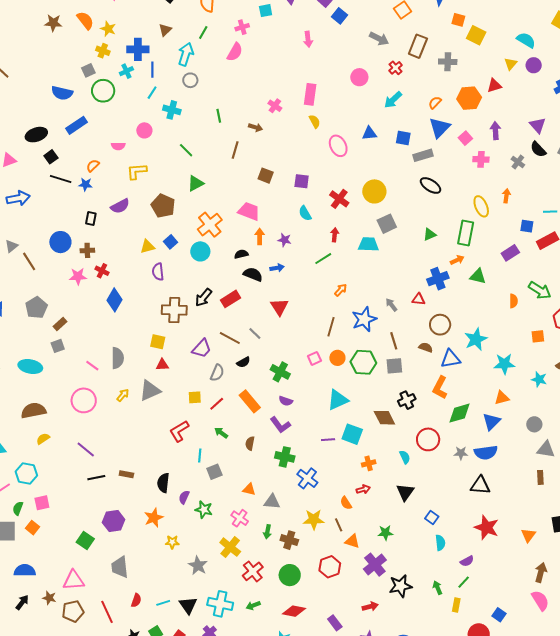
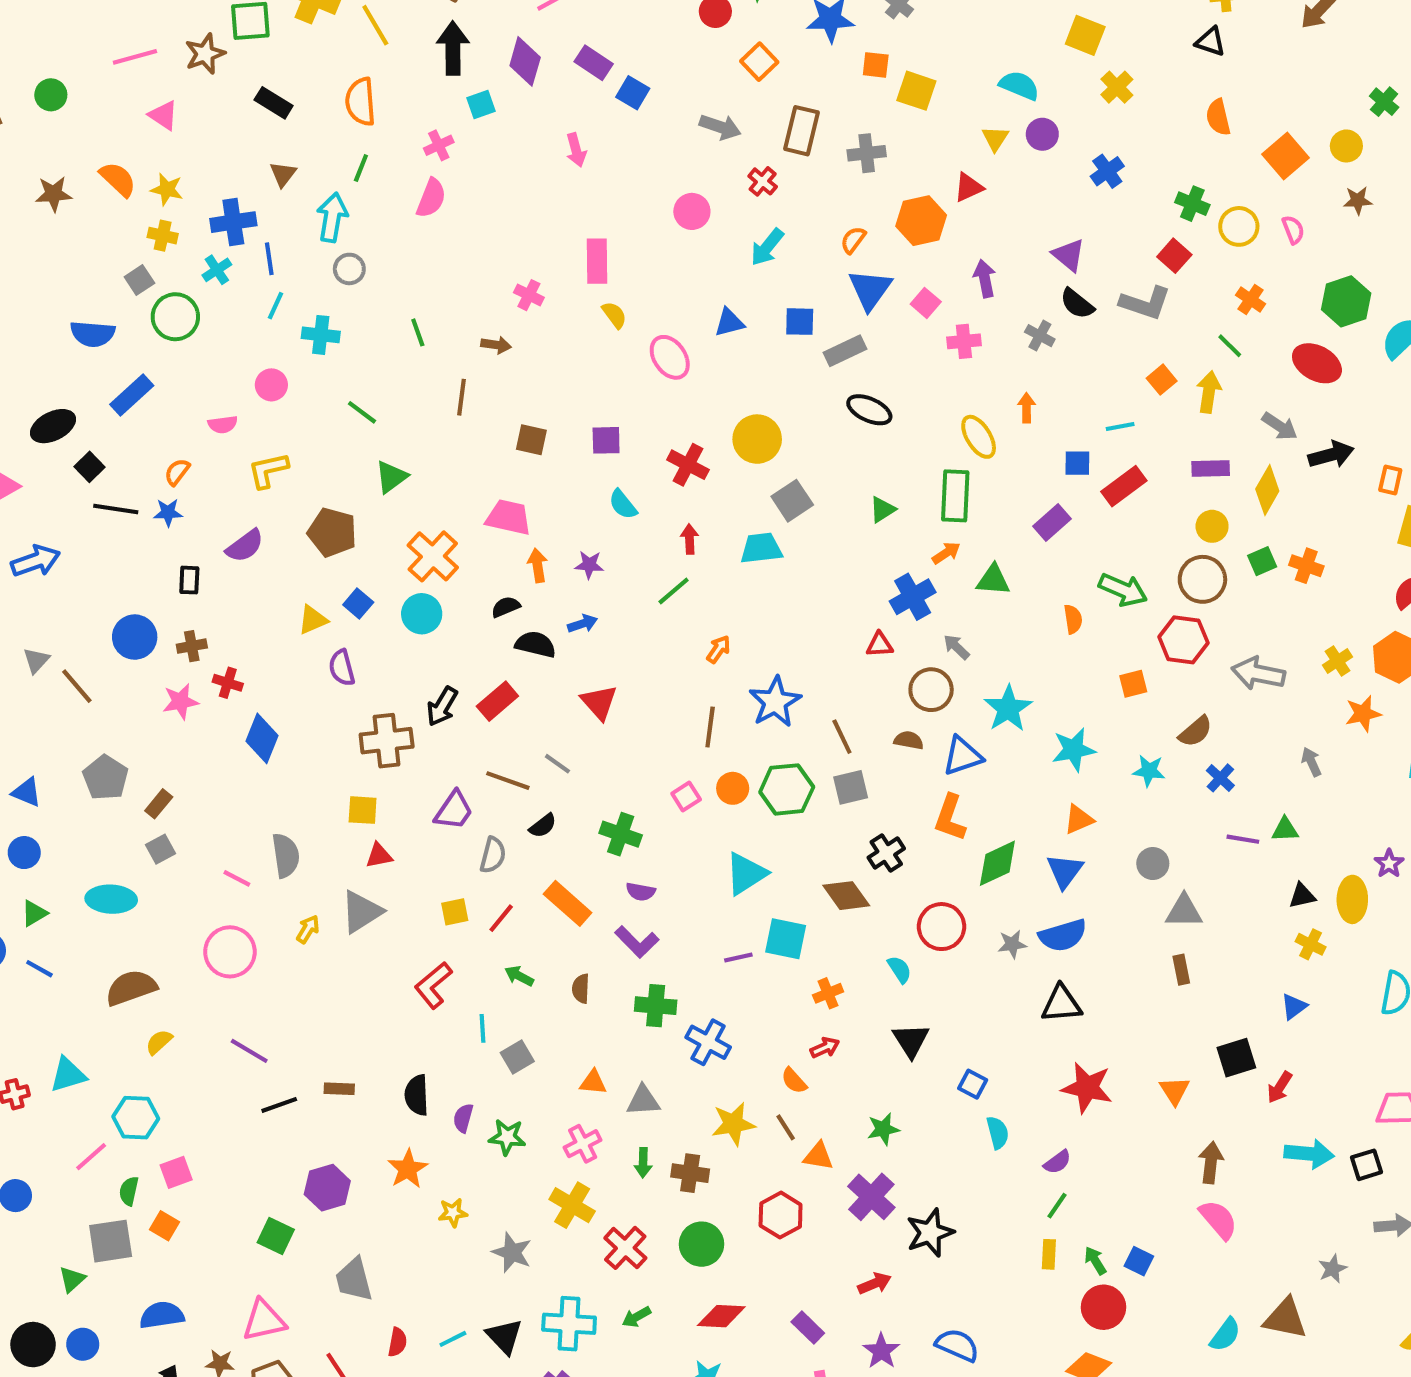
gray arrow: (391, 305) -> (956, 647), moved
pink cross: (240, 518) -> (583, 1144), turned 36
green arrow: (437, 588) -> (1095, 1261), moved

